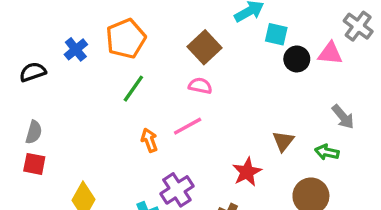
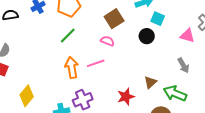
black circle: (297, 59) -> (147, 36), moved
gray arrow: (343, 117) -> (183, 65), moved
orange arrow: (149, 140) -> (72, 68), size x1.5
green arrow: (327, 152) -> (175, 93), size x1.6

